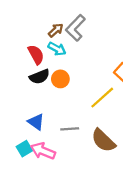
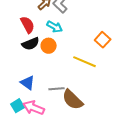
cyan arrow: (57, 49) -> (55, 27), moved
yellow line: (102, 98) -> (85, 62), turned 65
brown semicircle: (103, 141) -> (73, 100), moved

